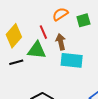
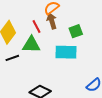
green square: (83, 20) -> (76, 31), moved
brown arrow: (61, 42) -> (52, 21), moved

